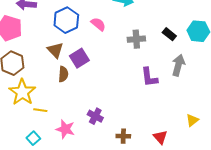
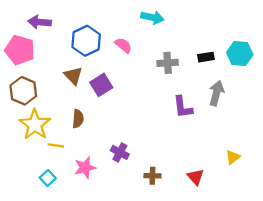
black rectangle: (169, 34) -> (206, 57), turned -48
brown semicircle: (63, 74) -> (78, 119), moved
pink star: (65, 129) -> (85, 168), turned -30

